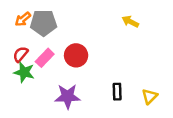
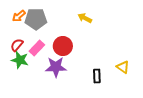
yellow arrow: (130, 22) -> (85, 18), moved
purple star: (68, 96) -> (56, 67), moved
yellow triangle: (150, 96) -> (123, 67), moved, turned -40

